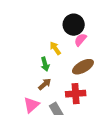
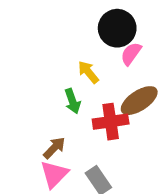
brown arrow: (45, 84) -> (54, 148), moved
red cross: (76, 94) -> (111, 122), moved

